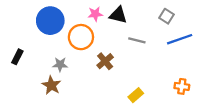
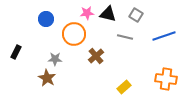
gray square: (166, 16) -> (136, 15), moved
blue circle: (50, 21) -> (46, 19), size x0.6
orange cross: (182, 86) -> (166, 79), size x1.5

